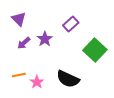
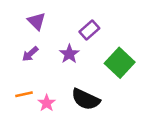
purple triangle: (19, 19) -> (37, 21), moved
purple star: (45, 39) -> (69, 54), moved

